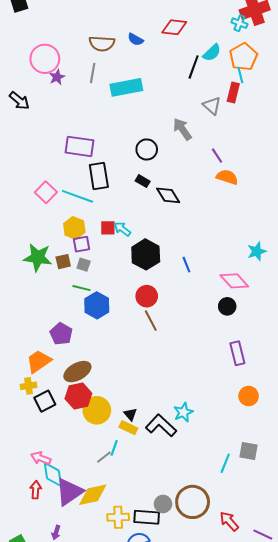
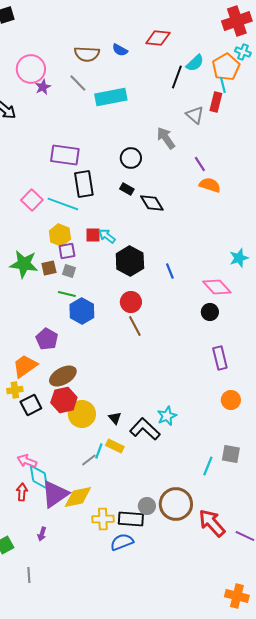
cyan cross: (239, 23) -> (243, 52), moved
gray line: (93, 73) -> (78, 83), turned -54
yellow rectangle: (128, 428) -> (115, 446), moved
red arrow: (229, 521) -> (212, 523), size x1.4

